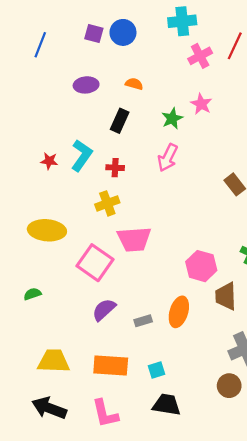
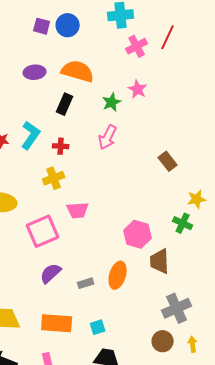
orange semicircle: (134, 84) -> (78, 71), size x2.0
pink trapezoid: (134, 239) -> (78, 210), size x0.7
pink square: (95, 263) -> (43, 231), turned 32

